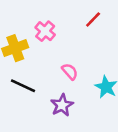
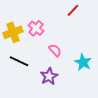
pink cross: (45, 31) -> (36, 28), moved

